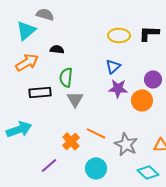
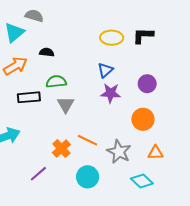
green semicircle: (66, 77) -> (56, 82), turned 78
orange circle: (142, 100) -> (143, 119), moved

